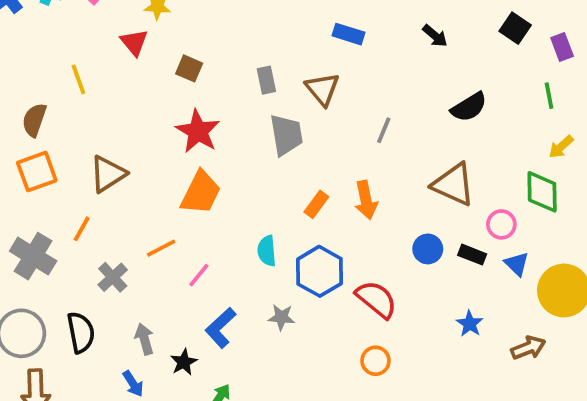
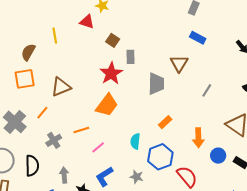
red triangle: (134, 42) -> (87, 22), turned -42
gray rectangle: (266, 80) -> (131, 57), moved
orange arrow: (366, 200) -> (198, 138), moved

